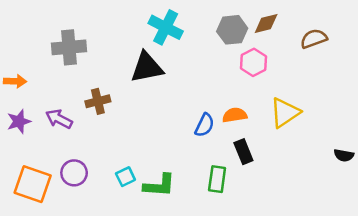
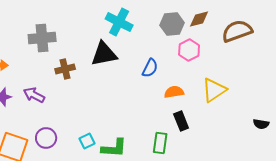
brown semicircle: (314, 39) -> (237, 31), size x1.4
brown cross: (98, 101) -> (65, 69), moved
blue semicircle: (205, 125) -> (150, 68), moved

